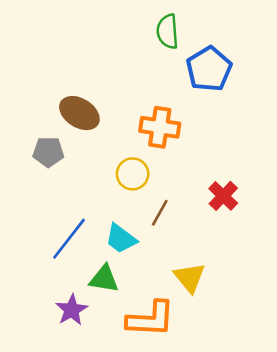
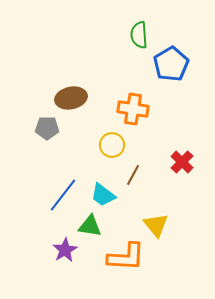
brown ellipse: (79, 113) -> (71, 98), turned -44

